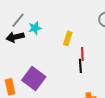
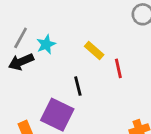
yellow rectangle: (68, 38) -> (94, 51), turned -56
black line: (80, 66) -> (78, 86), moved

